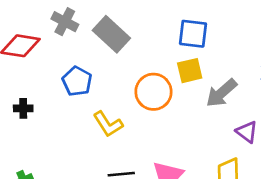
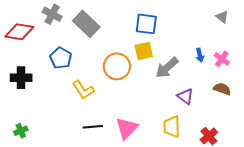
black cross: (23, 108) -> (21, 78), size x1.5

